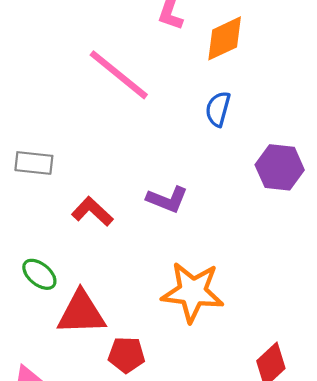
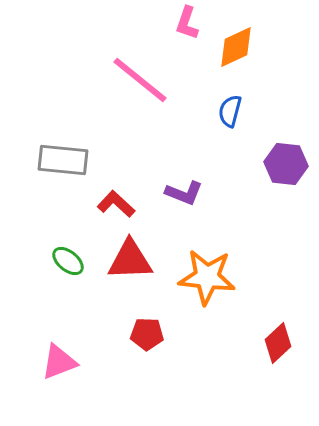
gray rectangle: (34, 163) -> (63, 160), size x1.4
red triangle: (81, 313) -> (130, 260), moved

